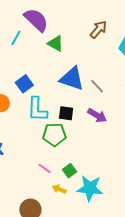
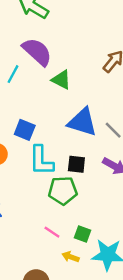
blue square: (24, 84) -> (25, 130), turned -30
green square: (70, 171) -> (82, 234), turned -32

